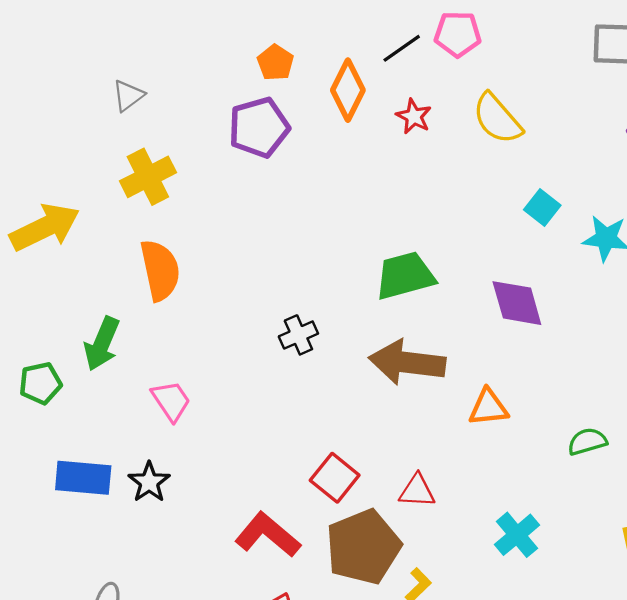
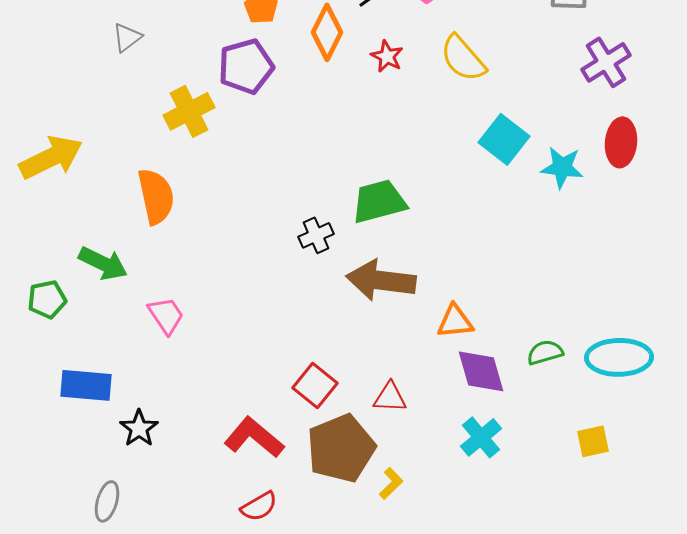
yellow cross: (148, 177) -> (189, 111), moved
cyan square: (542, 208) -> (504, 139), size x1.5
purple diamond: (517, 303) -> (481, 371), moved
black cross: (298, 335) -> (316, 235), moved
green arrow: (102, 344) -> (103, 263), turned -87
black star: (149, 482) -> (139, 428), moved

